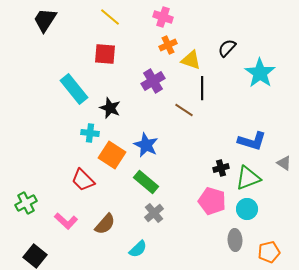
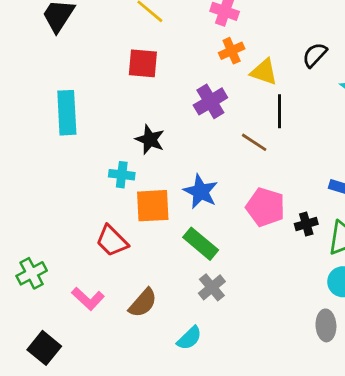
cyan rectangle: (74, 89) -> (67, 113), moved, turned 36
orange square: (112, 155) -> (153, 206), turned -36
pink pentagon: (212, 201) -> (265, 207), moved

